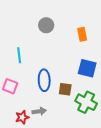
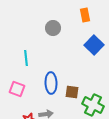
orange rectangle: (82, 34) -> (85, 15), moved
blue square: (87, 68) -> (94, 45), moved, turned 30

